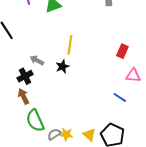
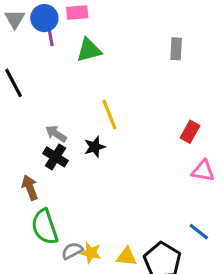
yellow line: (70, 45) -> (109, 114), turned -36
black cross: (25, 76) -> (55, 157), moved, turned -35
blue line: (120, 97) -> (199, 232), moved
yellow triangle: (89, 135) -> (127, 257), turned -40

